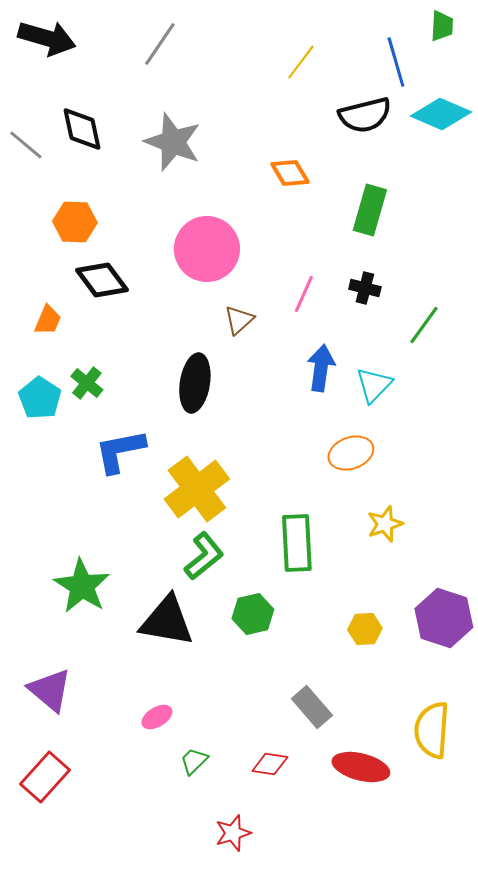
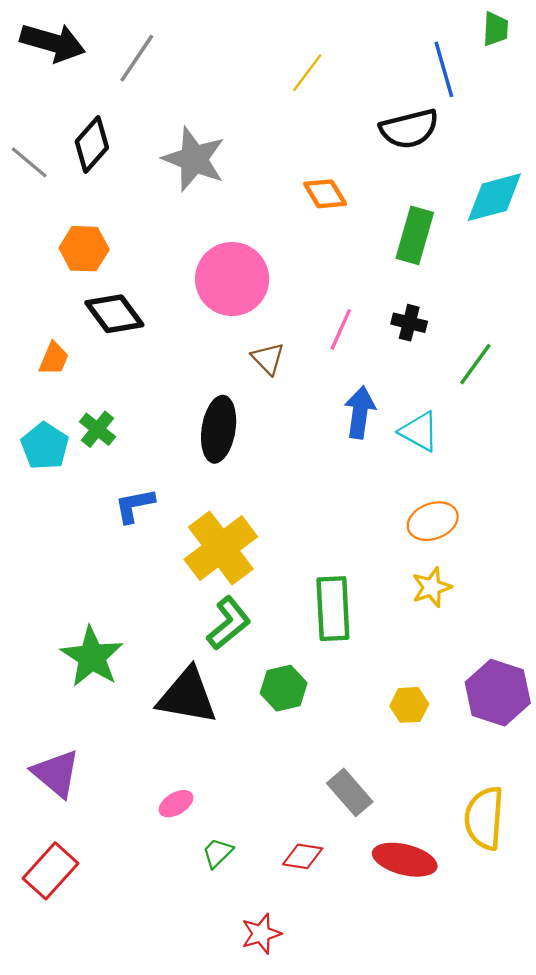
gray line: (160, 44) -> (137, 58), moved
yellow line: (301, 62) -> (307, 73), moved
cyan diamond: (441, 114) -> (494, 197), moved, turned -38
black diamond: (82, 129) -> (92, 144), turned 54
brown triangle: (239, 320) -> (268, 359), turned -32
cyan triangle: (374, 385) -> (419, 431), turned -45
blue L-shape: (120, 451) -> (135, 505), size x0.7
orange ellipse: (351, 453) -> (433, 521), moved

